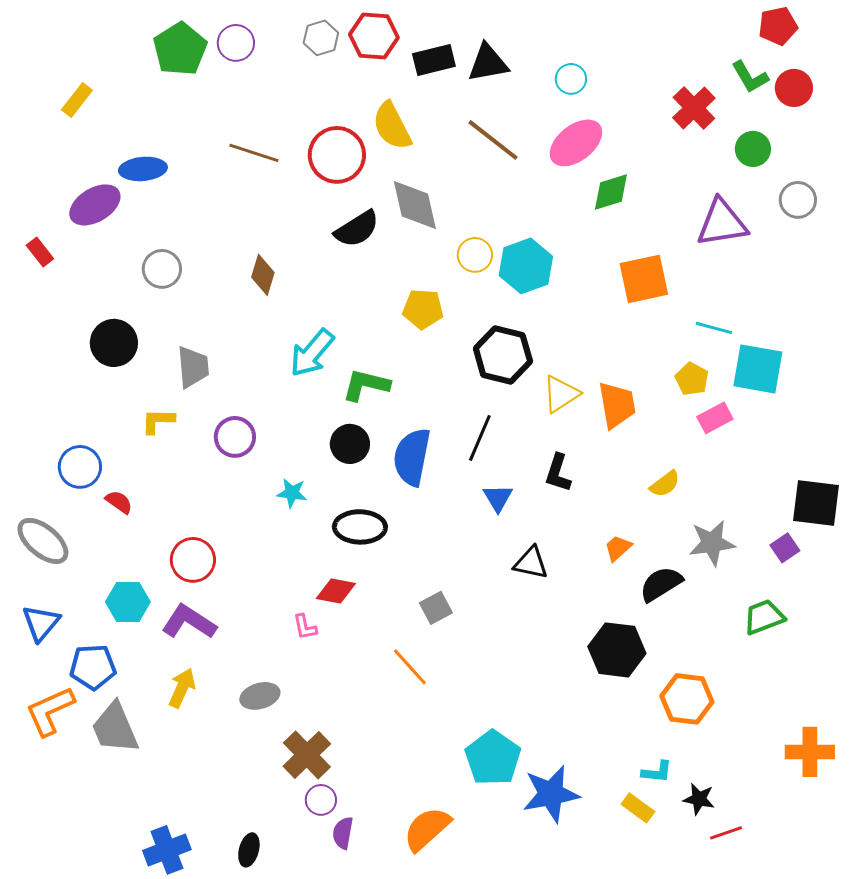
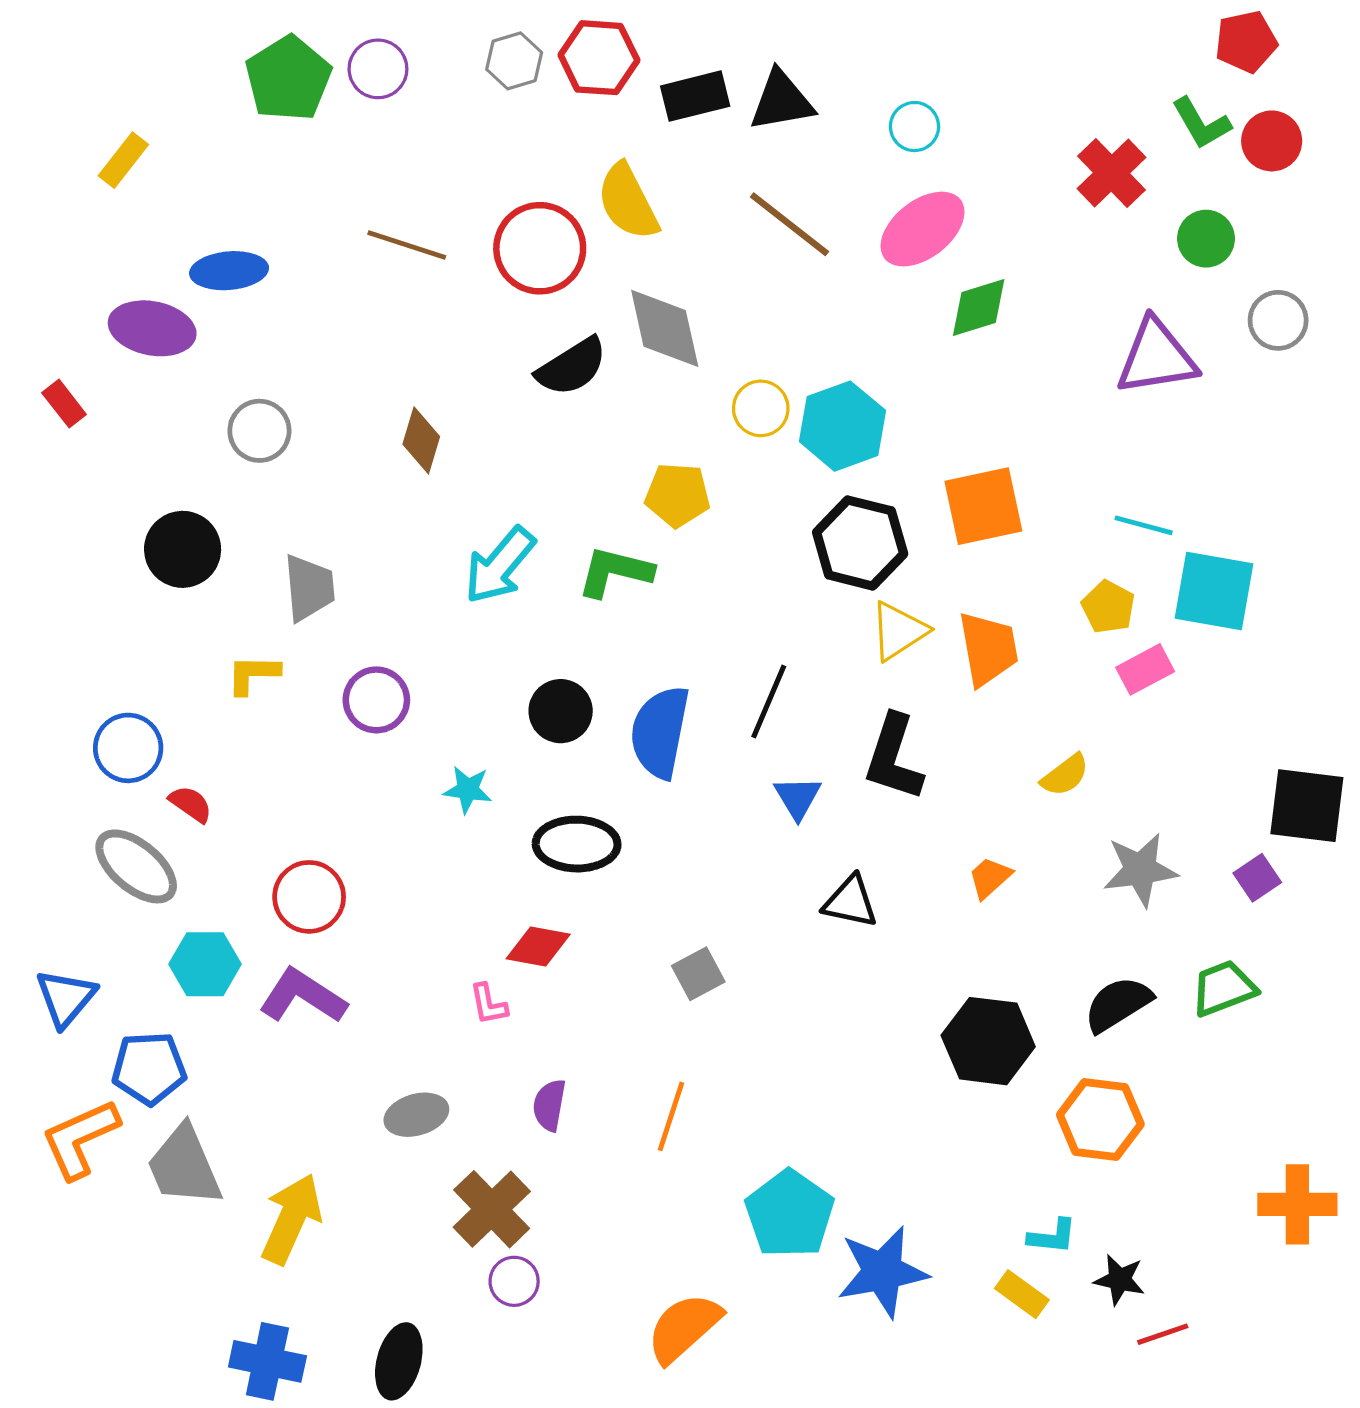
purple ellipse: (95, 205) -> (152, 328), turned 42
orange square: (644, 279) -> (983, 506), moved
black hexagon: (503, 355) -> (860, 543), moved
green L-shape: (366, 385) -> (615, 572), moved
black L-shape: (558, 473) -> (894, 758), size x1.4
gray ellipse: (43, 541) -> (136, 866), moved
black semicircle: (661, 584) -> (1118, 1004), moved
orange line: (410, 667) -> (671, 1116), moved, turned 60
yellow arrow: (182, 688) -> (291, 1219), moved, size x1.4
purple semicircle: (343, 833) -> (549, 1105), moved
blue cross: (167, 850) -> (267, 1361), turned 33
black ellipse: (249, 850) -> (399, 1361), size x1.4

